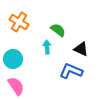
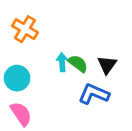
green semicircle: (58, 30) -> (78, 64), moved
black triangle: (81, 49) -> (107, 65), turned 42

